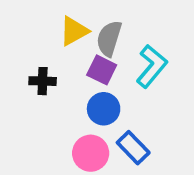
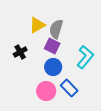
cyan L-shape: (152, 66) -> (85, 57), moved
black cross: (43, 81) -> (20, 52), turned -32

